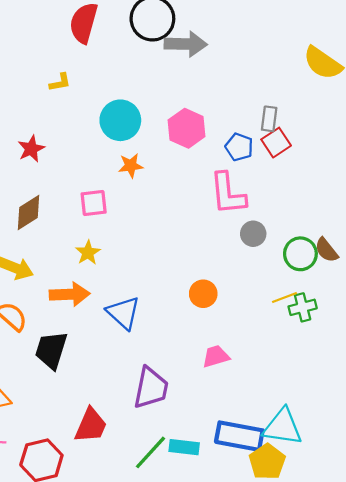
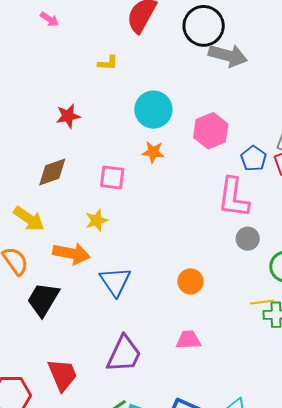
red trapezoid: (91, 425) -> (62, 375), turned -60

